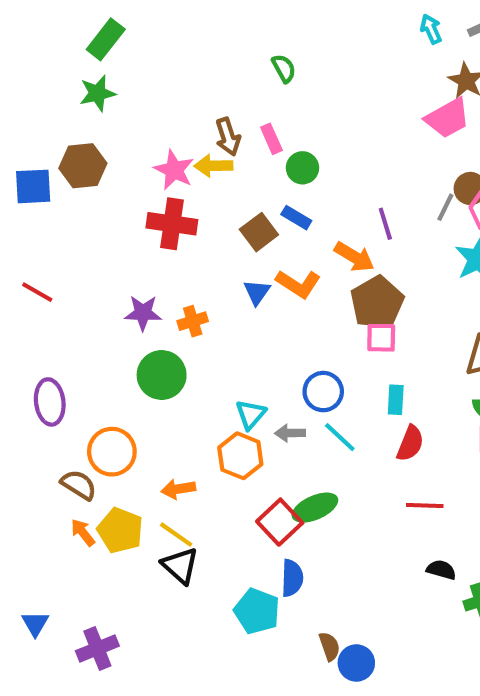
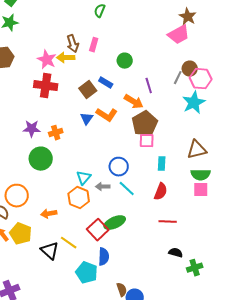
green semicircle: (284, 68) -> (100, 11), turned -128
pink rectangle: (271, 139) -> (94, 45), turned 40
green circle: (302, 168) -> (125, 61), moved
cyan rectangle: (396, 400) -> (162, 164), moved
yellow line: (176, 535) -> (69, 243), moved

